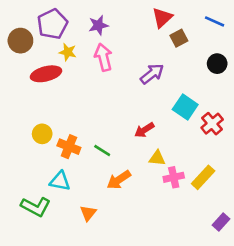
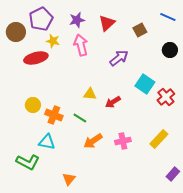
red triangle: (162, 18) -> (107, 23), moved
yellow triangle: (157, 158) -> (90, 94), moved
pink cross: (174, 177) -> (123, 141), moved
orange triangle: (88, 213) -> (69, 179), moved

